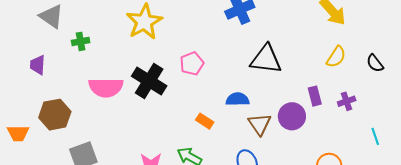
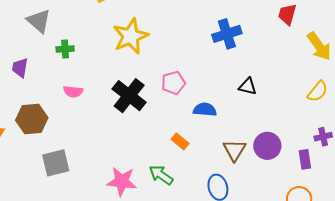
black triangle: (266, 59) -> (248, 86), size x0.6
pink semicircle: (106, 87) -> (73, 92), moved, size x0.6
purple rectangle: (315, 96) -> (305, 159), moved
blue semicircle: (238, 99) -> (205, 110), moved

